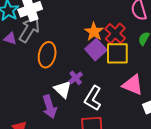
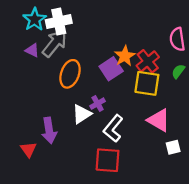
purple square: (96, 50) -> (111, 69), moved
white triangle: (63, 89) -> (82, 114), turned 36
purple arrow: (50, 107) -> (49, 130), moved

